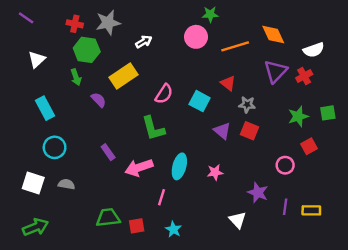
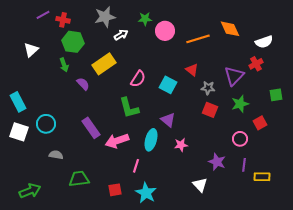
green star: (210, 14) -> (145, 19), moved
purple line: (26, 18) -> (43, 15), moved, turned -64
gray star: (108, 23) -> (105, 17), moved
purple triangle: (276, 71) -> (234, 76), moved
cyan rectangle: (45, 108) -> (18, 102), moved
green star: (298, 116) -> (240, 104), moved
purple triangle: (222, 131) -> (168, 120), moved
purple rectangle: (108, 152) -> (91, 128), size x1.5
white square: (33, 183) -> (19, 132), moved
purple line: (285, 207) -> (244, 165), moved
green trapezoid: (108, 218) -> (79, 179), moved
cyan star: (173, 229) -> (146, 193), size x1.5

